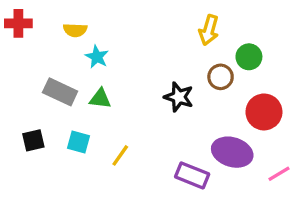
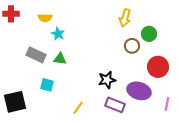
black star: (179, 97) -> (107, 80), moved, turned -30
black square: (33, 140) -> (15, 102), moved, size x1.6
yellow line: (120, 155) -> (78, 108), moved
pink line: (279, 174) -> (167, 104), turned -48

